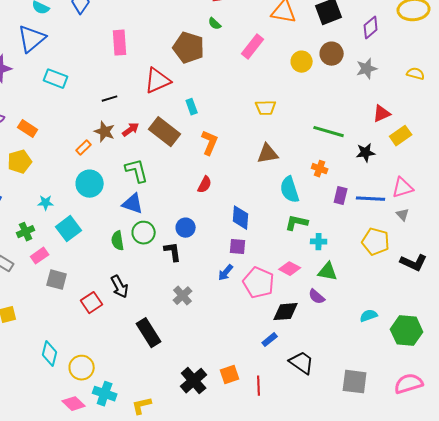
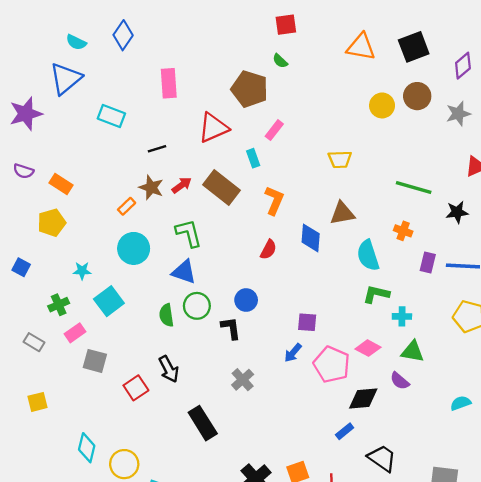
pink rectangle: (253, 47) -> (274, 130), moved, size x0.7
cyan rectangle: (56, 79) -> (111, 116), moved
blue diamond: (241, 218) -> (311, 238), moved

